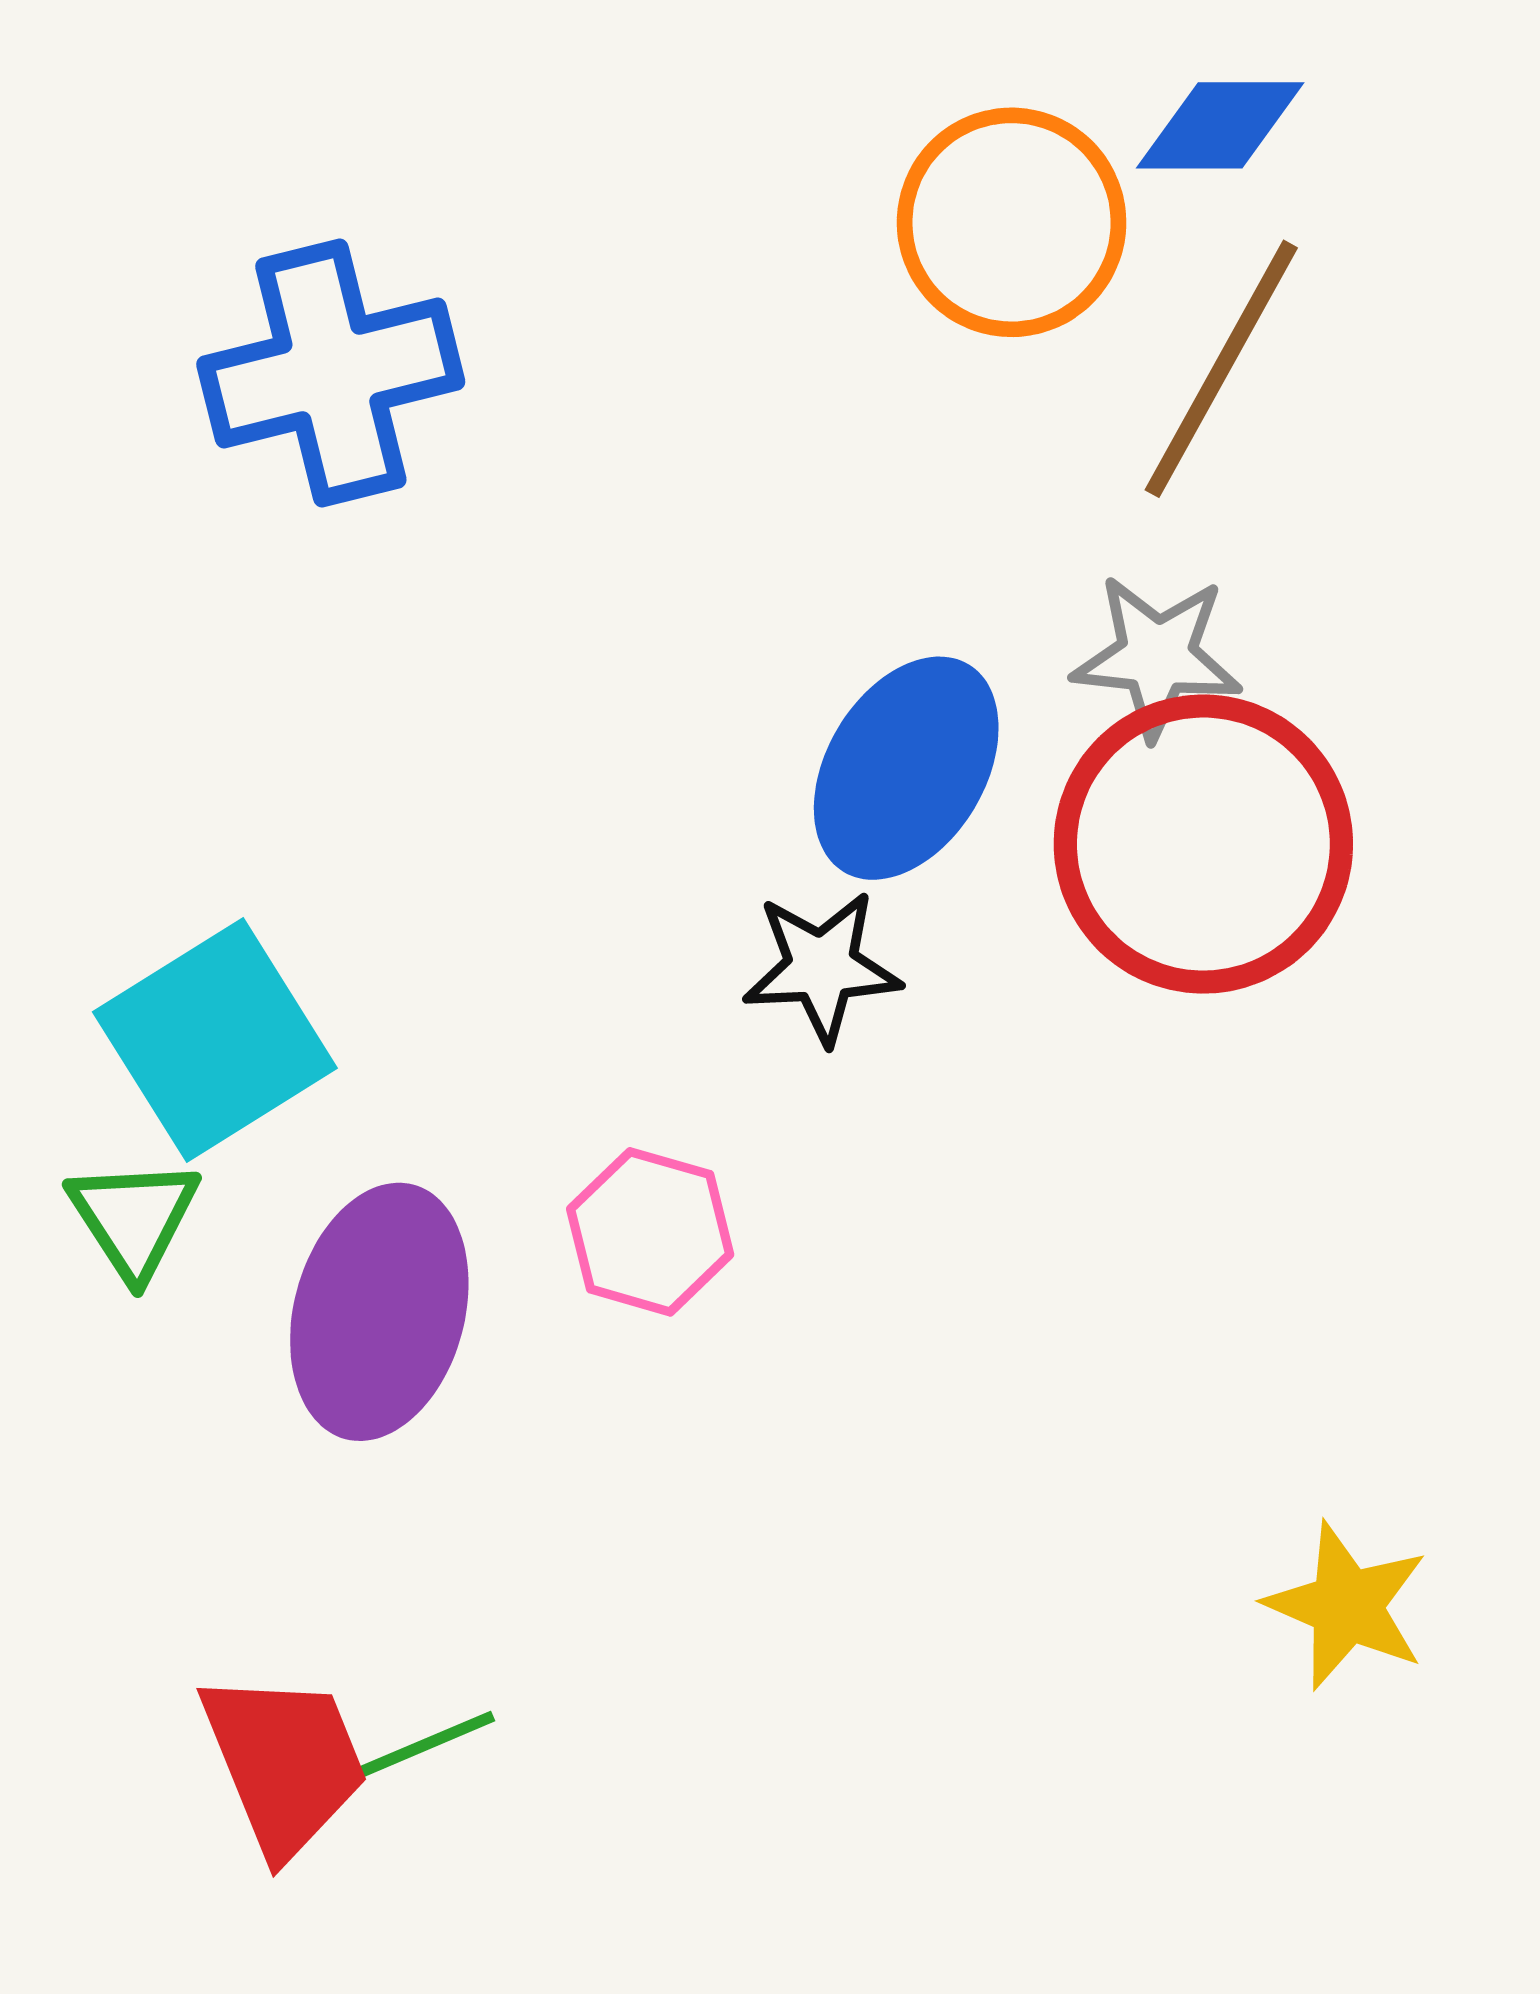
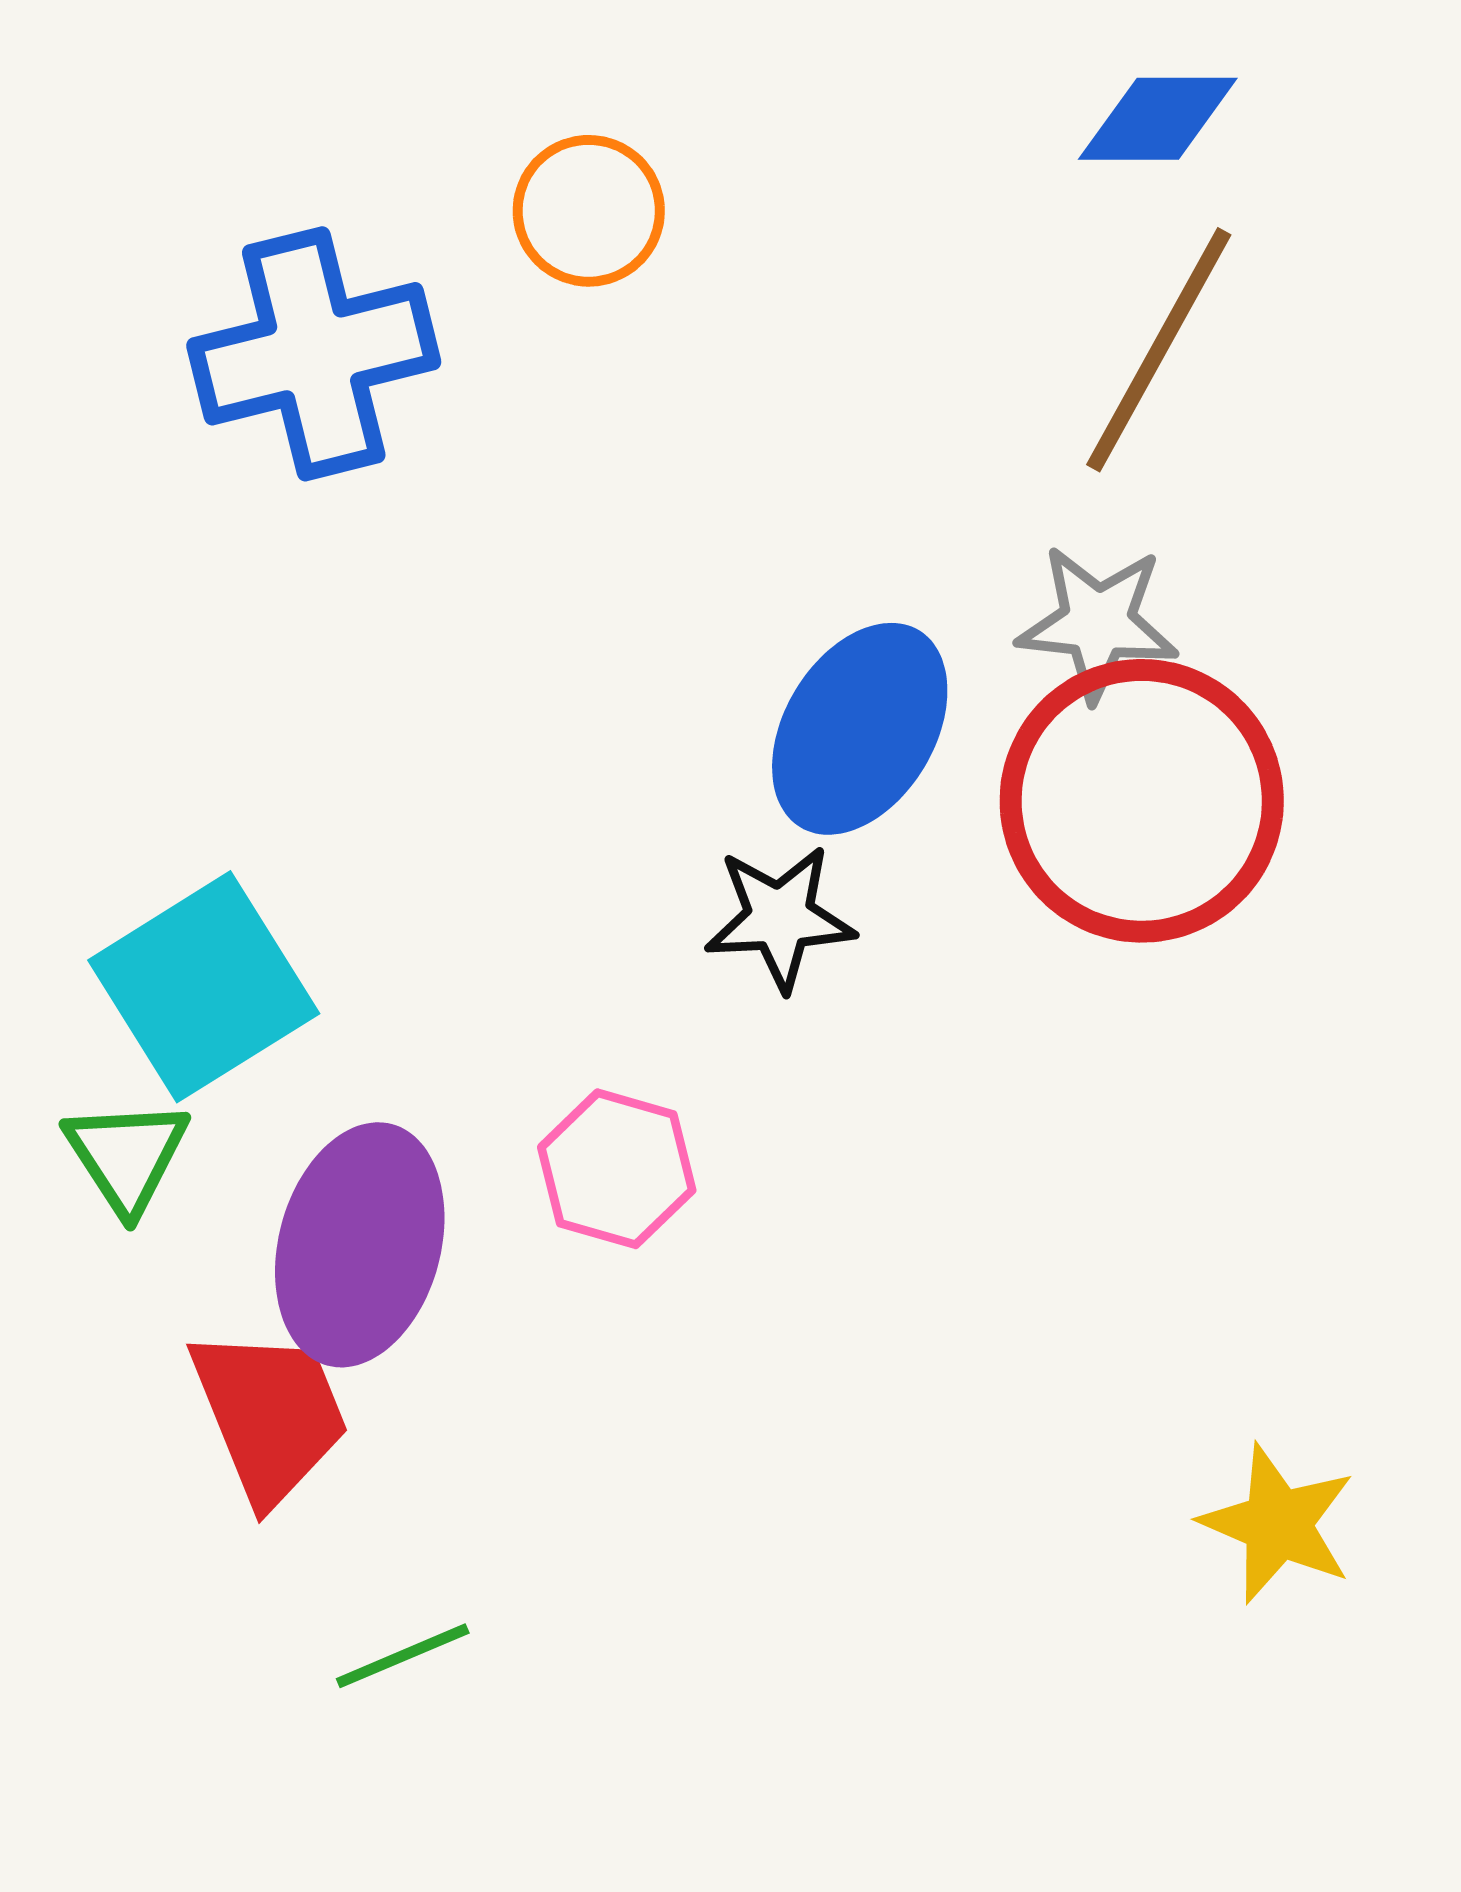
orange circle: (1012, 222) -> (589, 211), moved, size x0.7
red trapezoid: (284, 1763) -> (270, 1415), moved

